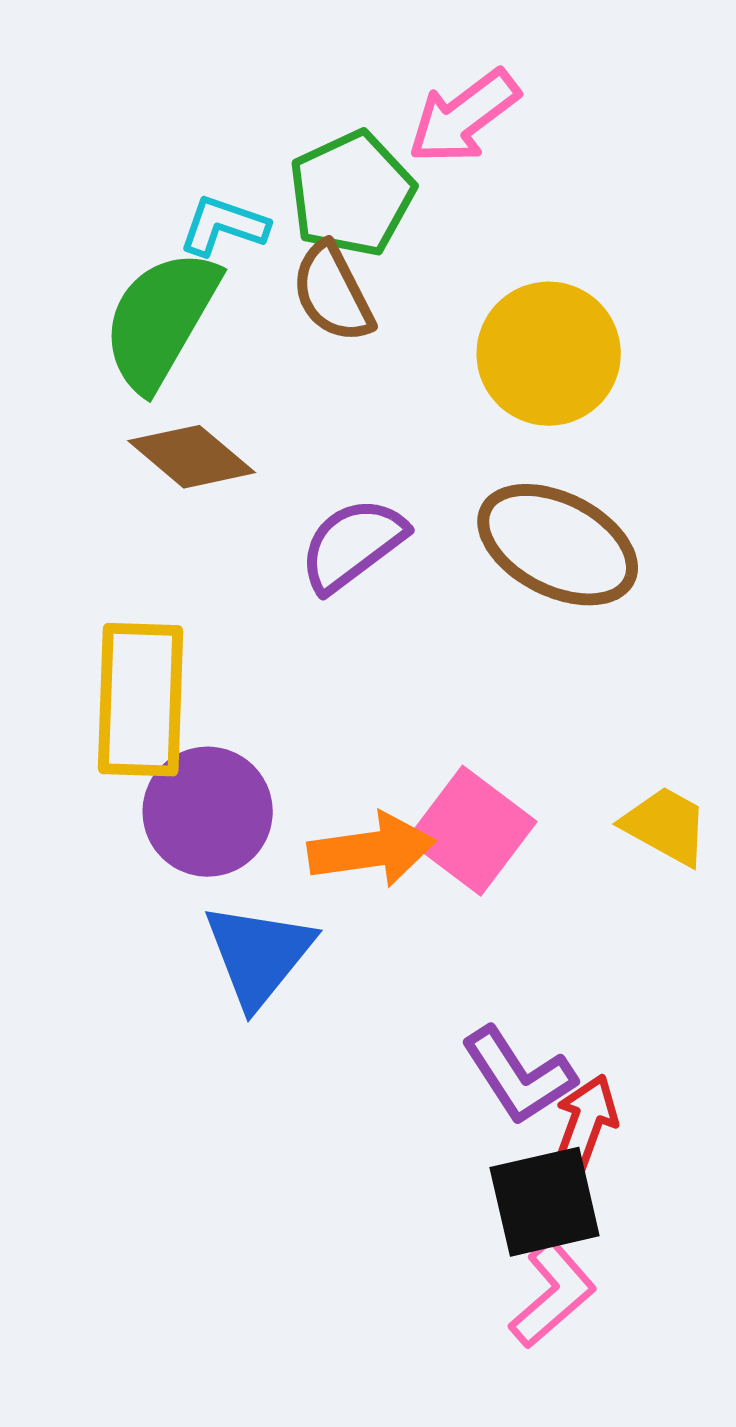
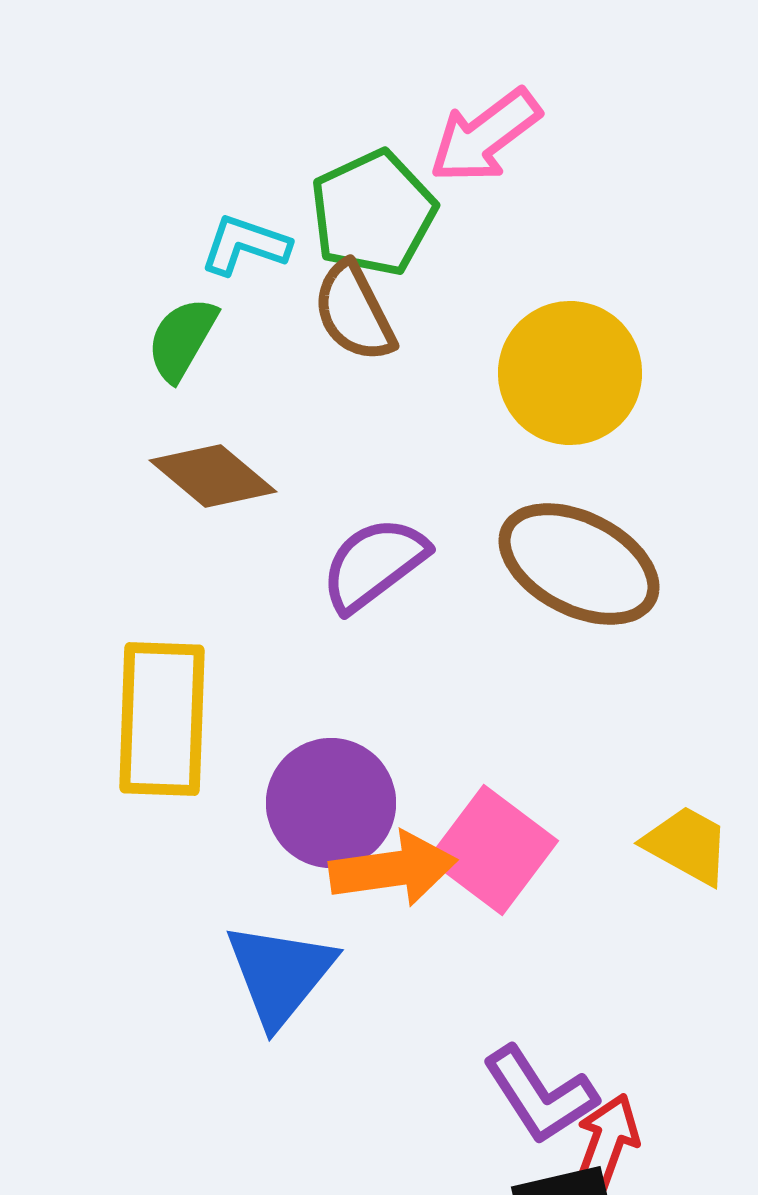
green semicircle: (161, 320) -> (182, 339), size x0.6
purple circle: (208, 812) -> (331, 803), moved

